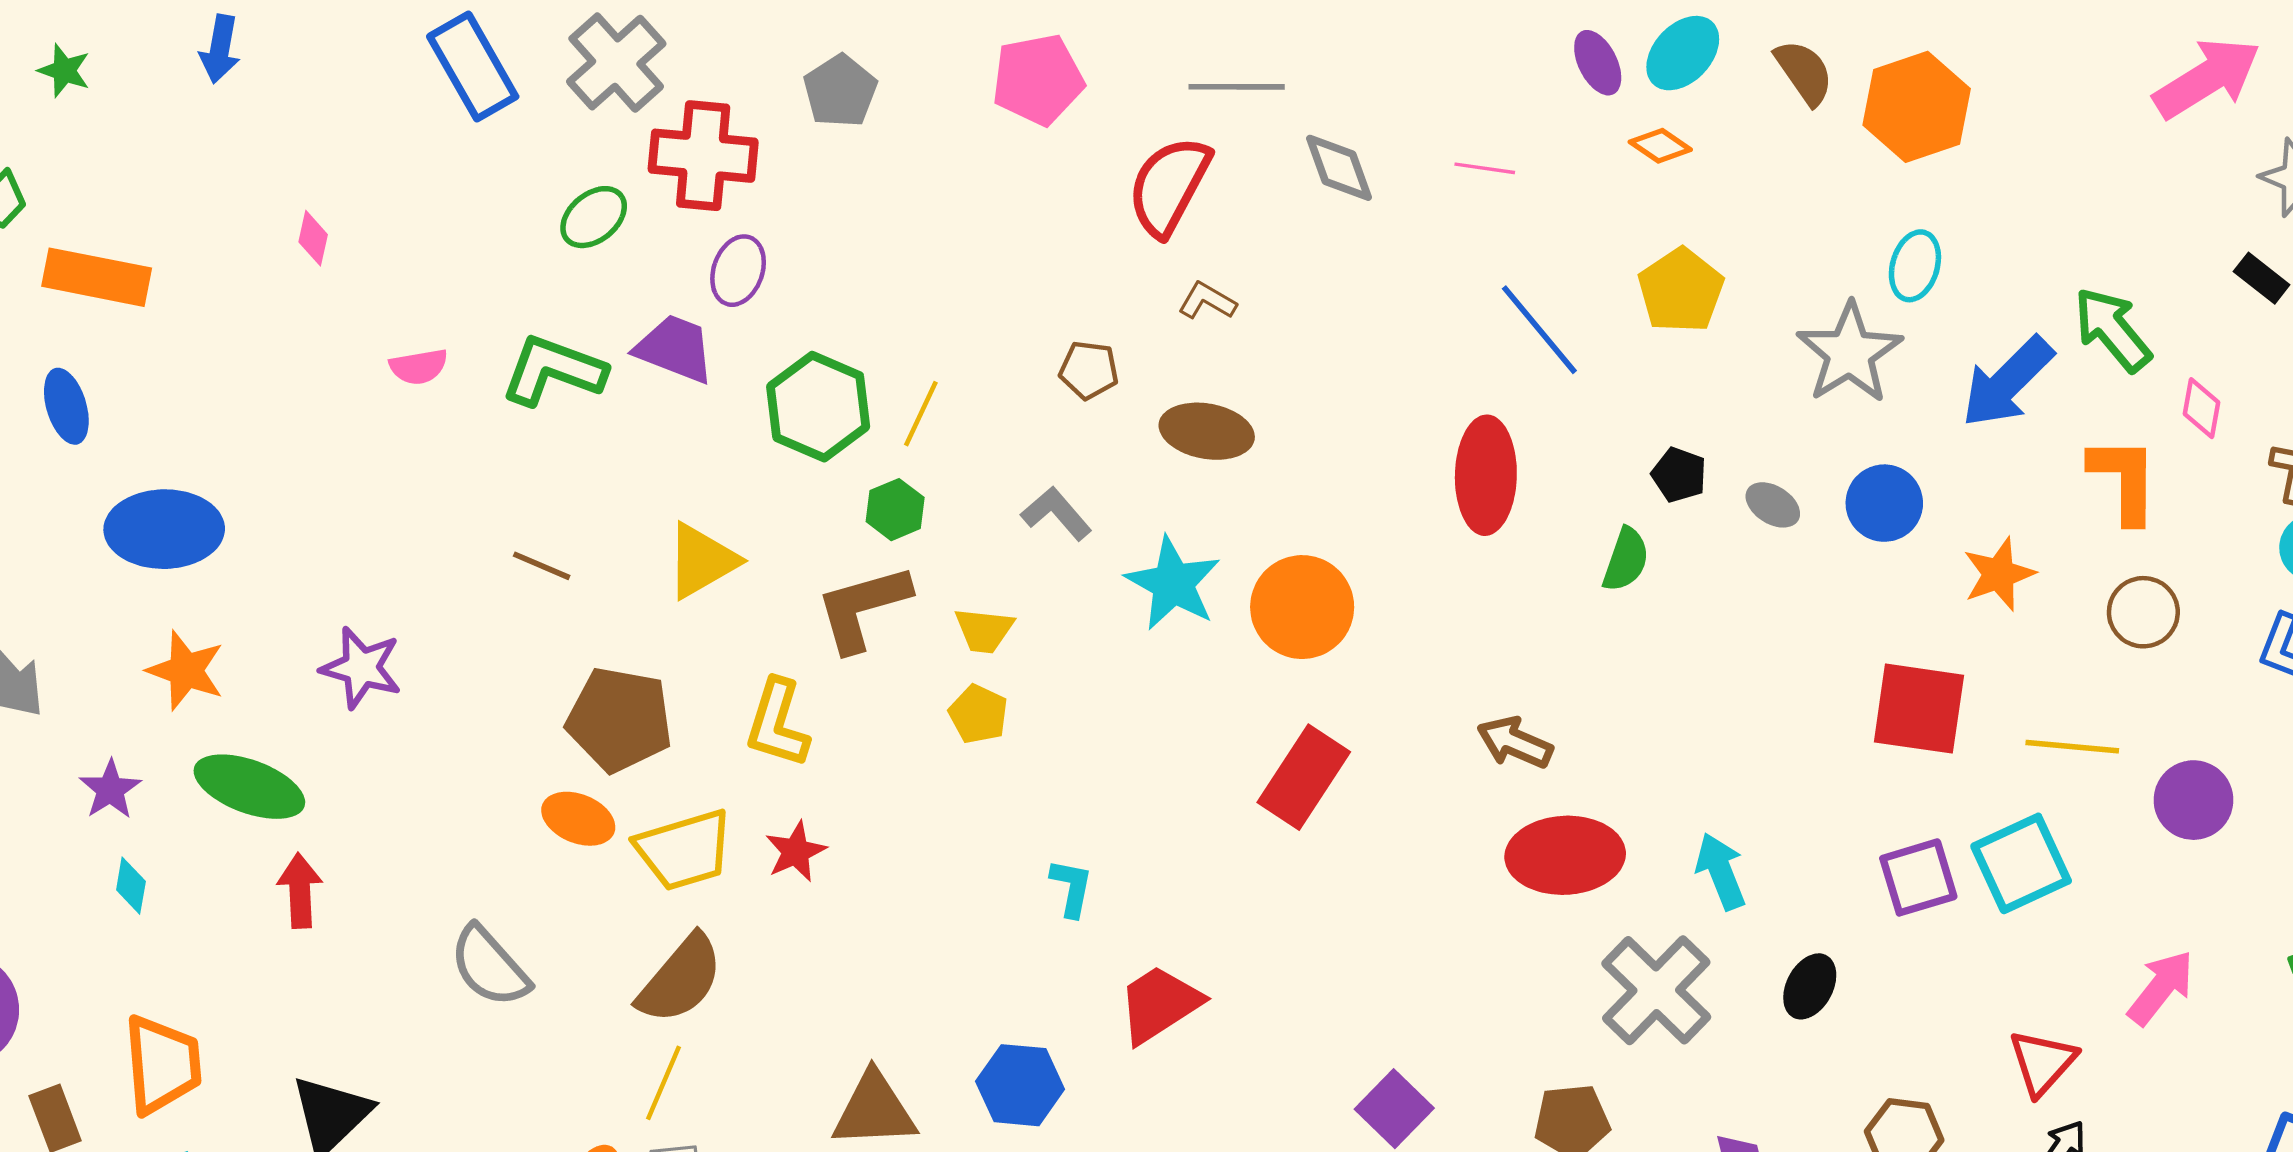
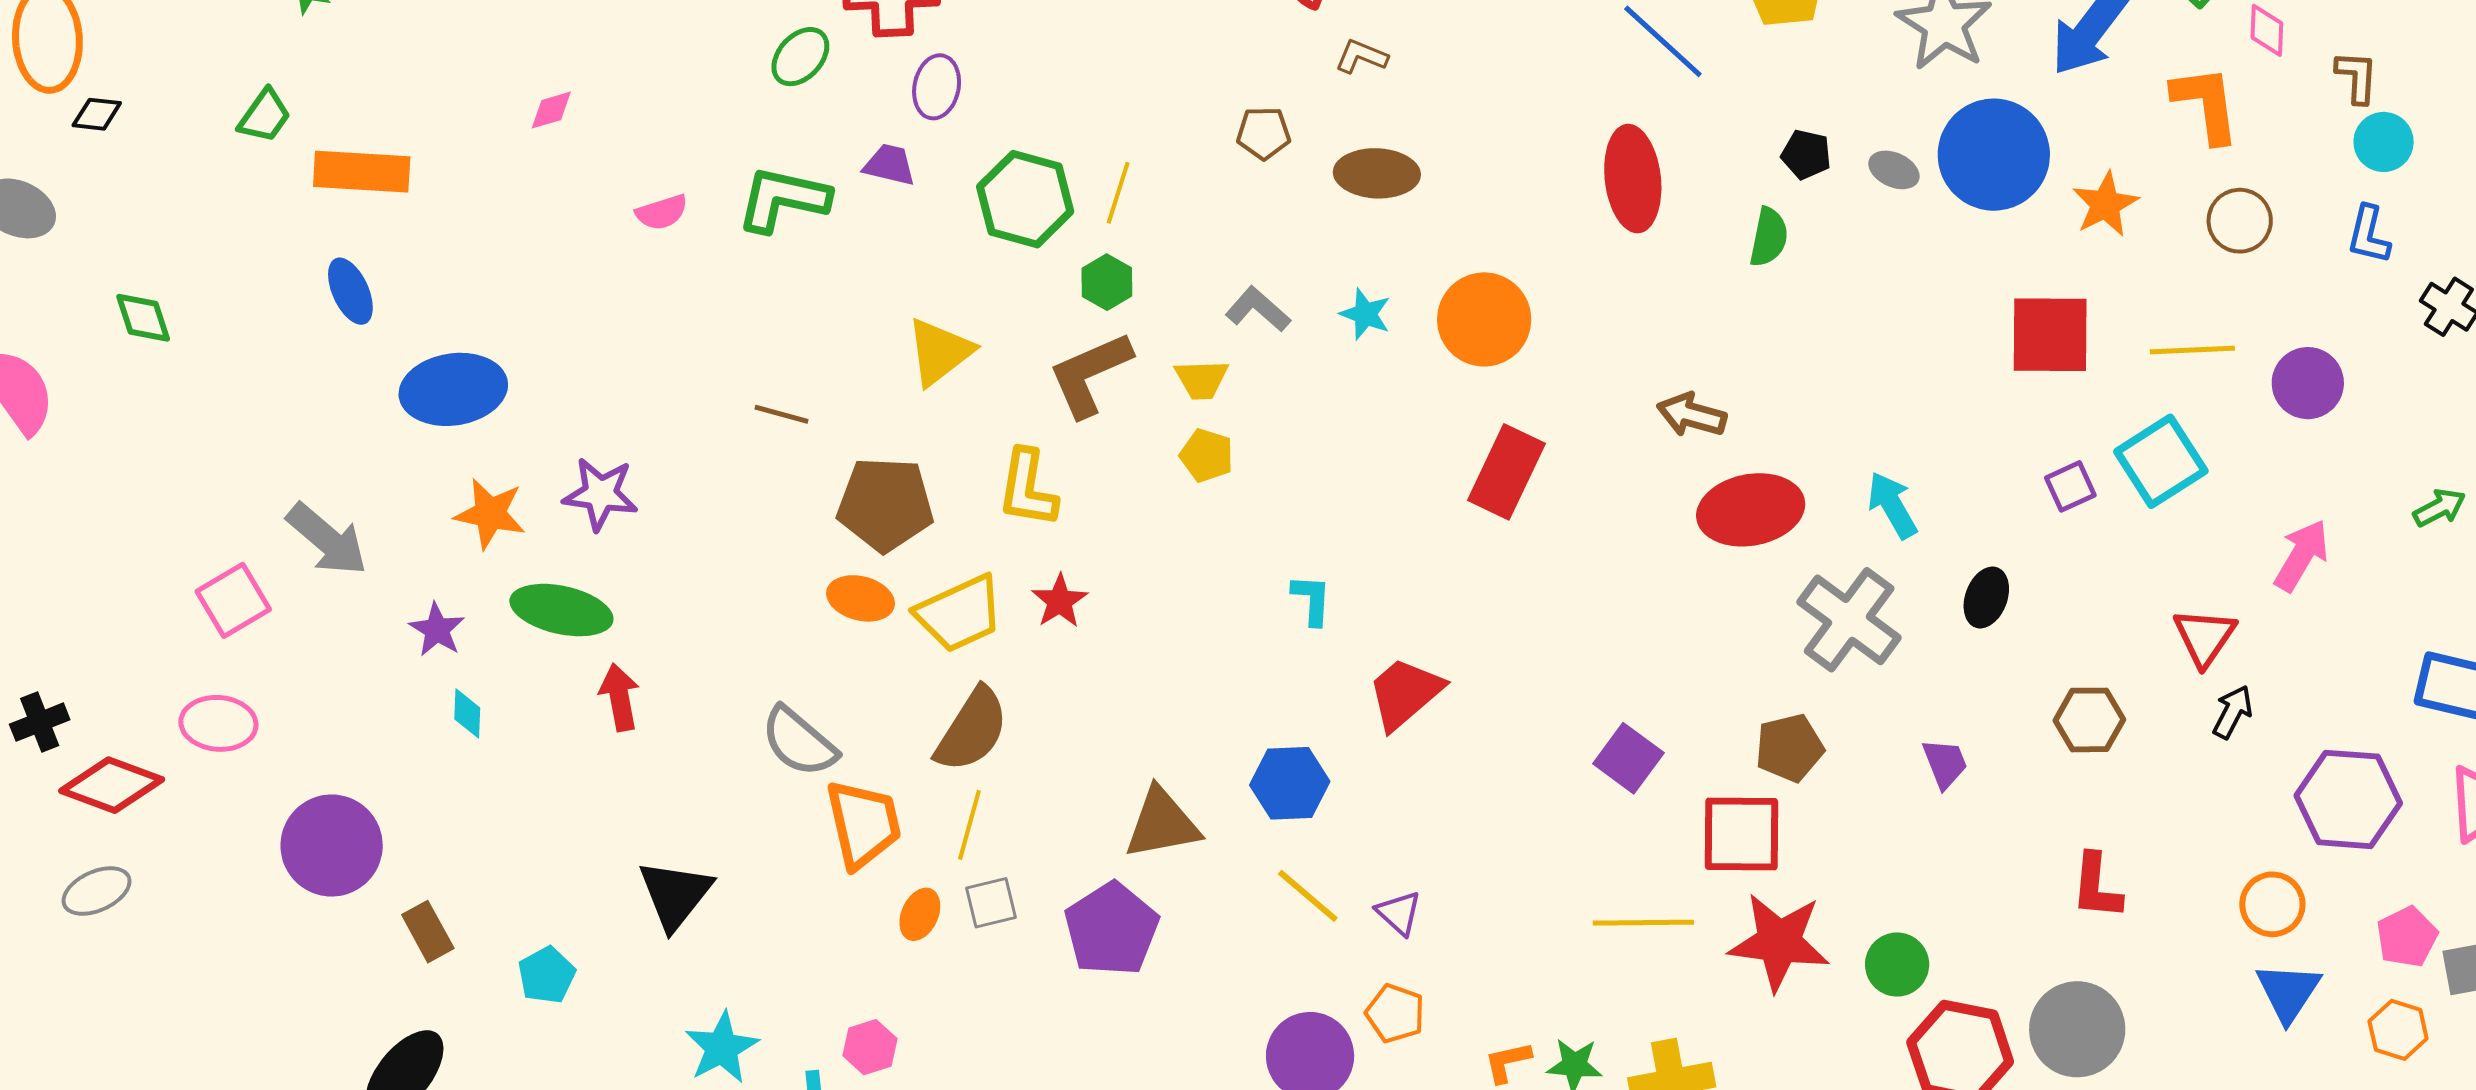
pink diamond: (313, 238) -> (551, 110), turned 69
purple trapezoid: (675, 349) -> (889, 165), size x0.7
blue circle: (1884, 503) -> (1994, 155), size x1.6
gray L-shape: (1056, 513) -> (1258, 309), moved
brown line: (542, 566) -> (781, 414), moved
cyan star: (1173, 583) -> (1365, 314), size x0.6
purple star: (361, 668) -> (600, 494), moved
purple square: (1918, 877) -> (2070, 486), size x0.7
orange trapezoid: (162, 1065) -> (863, 824), moved

